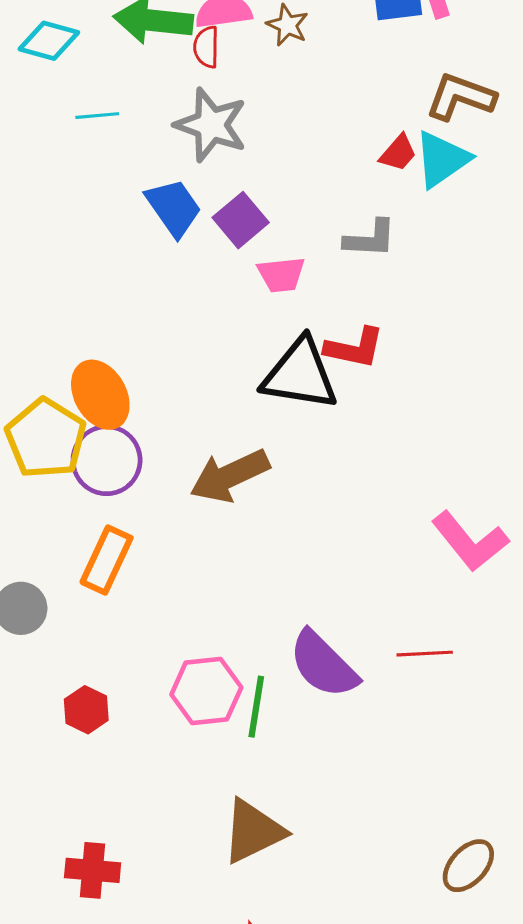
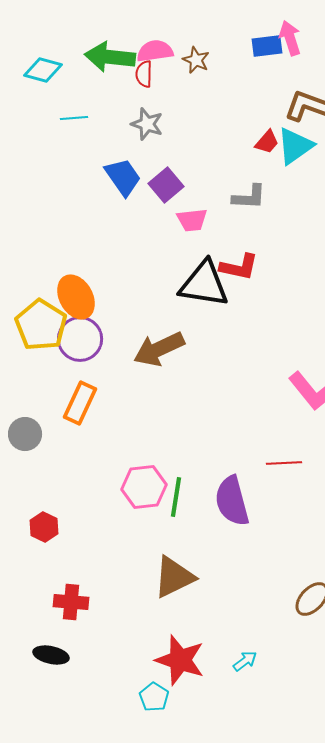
gray star: (211, 125) -> (147, 124), size x0.7
purple semicircle: (323, 664) -> (232, 501), moved, turned 30
red hexagon: (86, 710) -> (44, 527), moved

